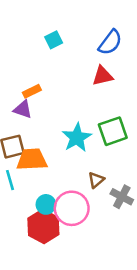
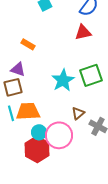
orange rectangle: (32, 91) -> (28, 44), turned 56
purple triangle: (23, 109) -> (18, 69), moved
orange trapezoid: (32, 159) -> (28, 111), moved

